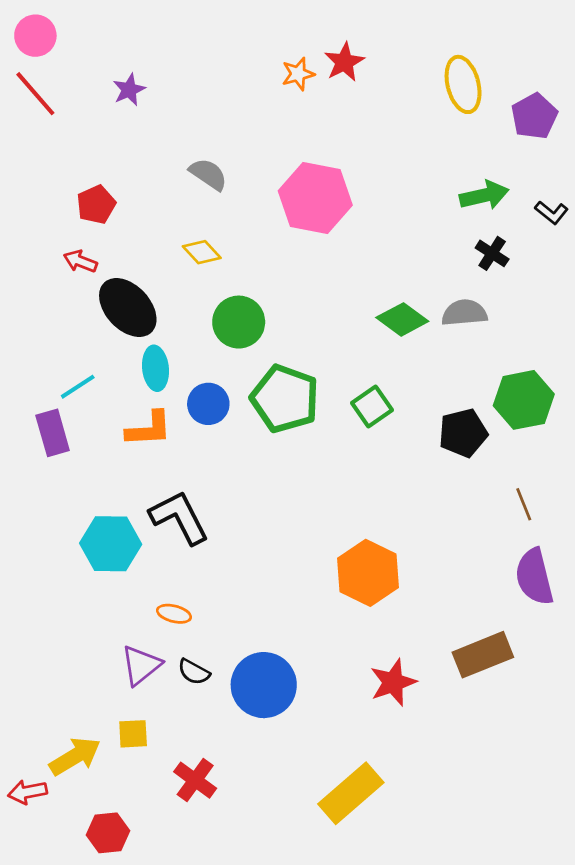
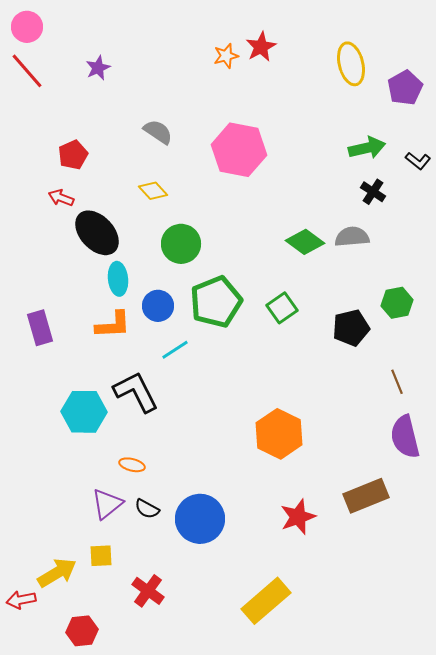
cyan line: (78, 387) -> (175, 350), moved
green pentagon: (285, 399) -> (216, 302), turned 30
green hexagon: (524, 400) -> (397, 303), size x0.7

